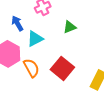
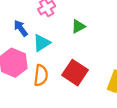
orange semicircle: (31, 68) -> (41, 75), turned 42

